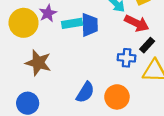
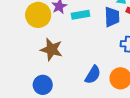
blue trapezoid: (90, 25) -> (112, 17), moved

